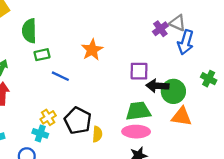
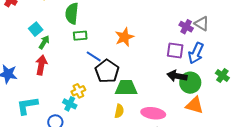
purple cross: (160, 29) -> (186, 27), turned -32
blue arrow: (186, 42) -> (196, 53), moved
purple square: (139, 71) -> (175, 50), moved
green trapezoid: (138, 111) -> (126, 88), moved
black pentagon: (78, 121) -> (107, 71), moved

